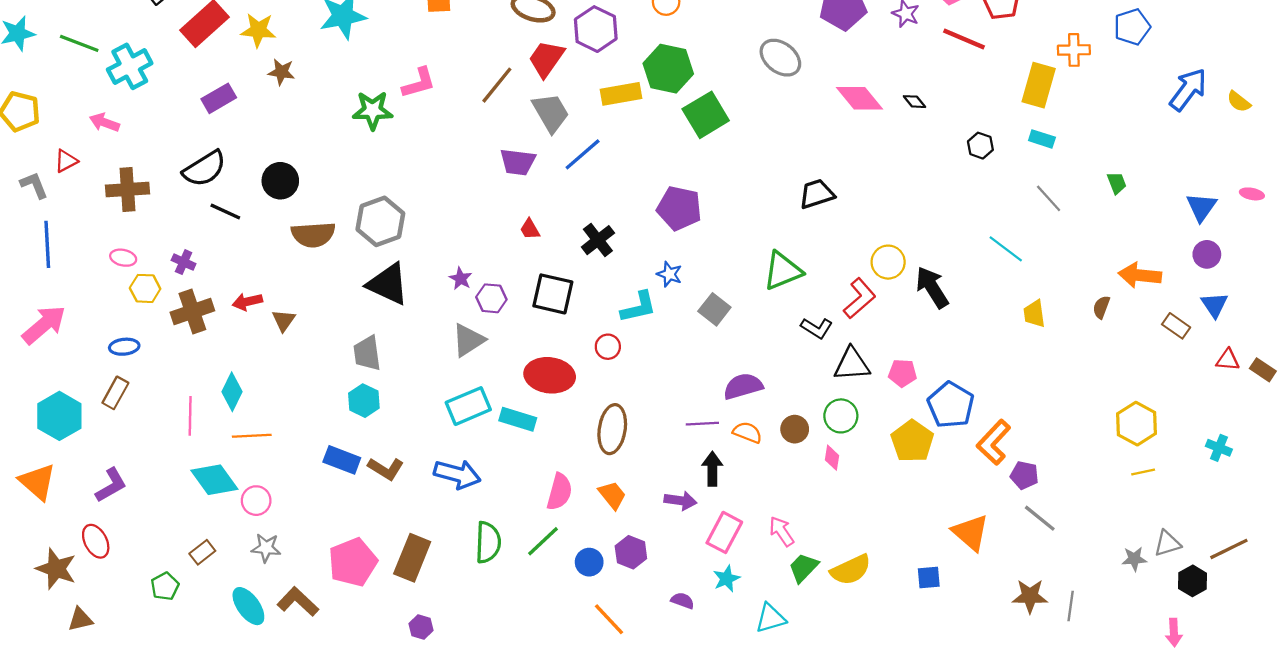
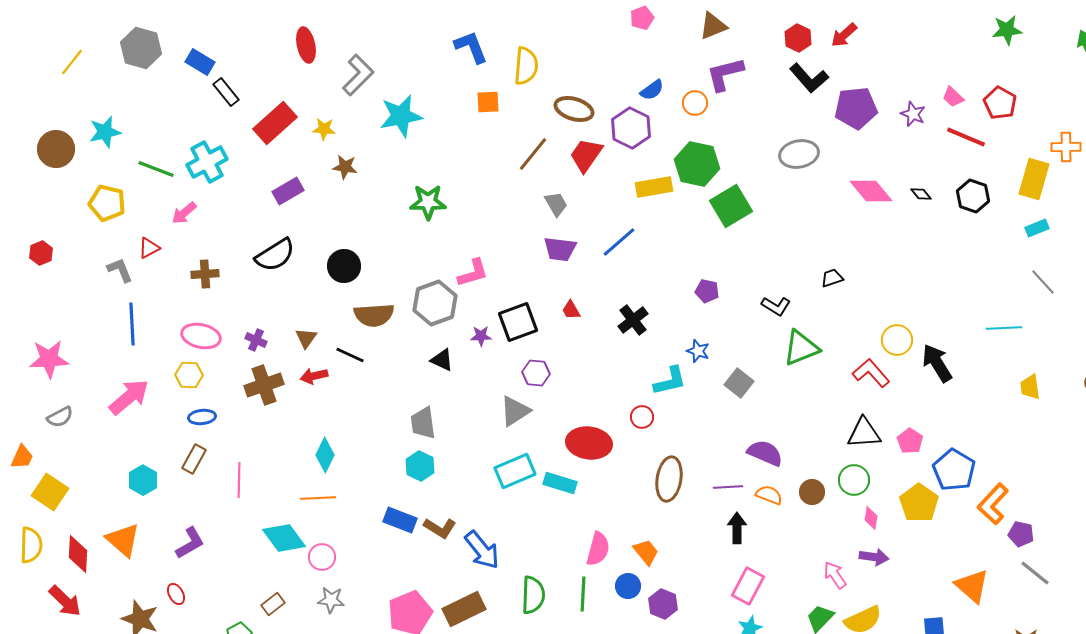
yellow star: (258, 30) -> (324, 129), size x0.7
green line: (79, 43) -> (156, 169), moved
gray ellipse: (780, 58) -> (799, 154), turned -48
pink L-shape: (419, 83) -> (473, 273), moved
brown line: (497, 85) -> (533, 154), moved
gray trapezoid: (551, 113) -> (556, 204), moved, size x0.7
pink arrow: (104, 122) -> (184, 213), turned -60
cyan rectangle: (1042, 139) -> (1037, 228), turned -40
black hexagon: (980, 146) -> (973, 196), moved, size x1.4
brown cross: (128, 190) -> (205, 274), size x0.7
black trapezoid: (817, 194) -> (832, 278), size x0.7
purple pentagon: (679, 208) -> (707, 291), size x0.6
black line: (225, 212) -> (350, 355), moved
cyan line: (1006, 249) -> (1004, 328), turned -40
pink ellipse: (123, 258) -> (201, 336), size x1.6
purple star: (461, 279) -> (481, 336), moved, turned -30
black triangle: (388, 284) -> (442, 360), size x0.6
yellow hexagon: (145, 288) -> (189, 375), moved
black square: (553, 294) -> (518, 322), moved, turned -33
red L-shape: (860, 298) -> (871, 373), turned -90
brown triangle: (284, 320) -> (306, 338), moved
black L-shape: (817, 328) -> (776, 306), moved
pink pentagon: (902, 373) -> (910, 441), turned 30
purple semicircle: (743, 386) -> (765, 453), turned 39
cyan diamond: (232, 392) -> (325, 455), moved
cyan hexagon: (59, 416) -> (143, 480), size x0.7
pink line: (190, 416) -> (239, 480), moved
brown ellipse: (612, 429) -> (669, 479), moved
pink diamond: (832, 458) -> (871, 518), moved
blue arrow: (457, 474) -> (482, 550), moved, turned 36
purple arrow: (680, 501) -> (874, 557), moved
pink arrow: (781, 531) -> (835, 575), moved
red ellipse: (96, 541) -> (176, 594), size x0.7
green line: (543, 541) -> (583, 594), turned -44
brown rectangle: (412, 558) -> (464, 609), turned 42
blue circle: (589, 562) -> (628, 586), moved

